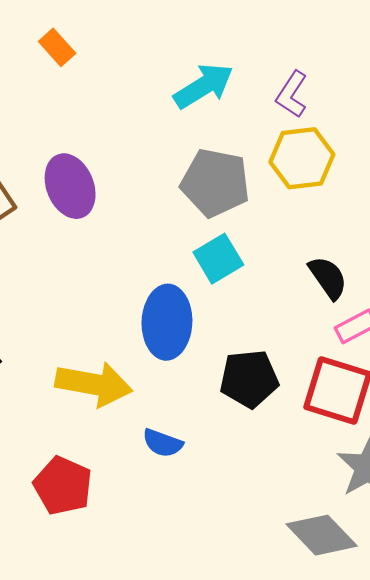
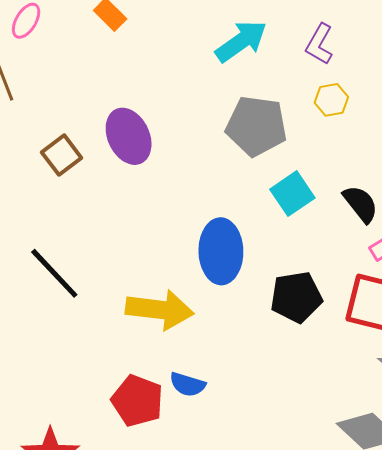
yellow hexagon: (302, 158) -> (331, 100), size x0.6
cyan square: (218, 259) -> (292, 194), moved
blue semicircle: (163, 443) -> (188, 384), moved

